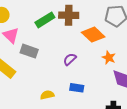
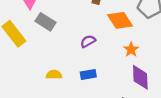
blue rectangle: (77, 88) -> (88, 74), turned -32

